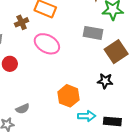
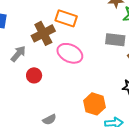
brown cross: (22, 22) -> (43, 33), size x1.6

